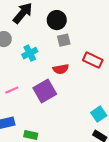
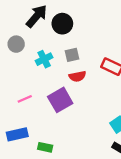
black circle: (57, 20) -> (62, 24), moved
gray square: (64, 40) -> (72, 55), moved

